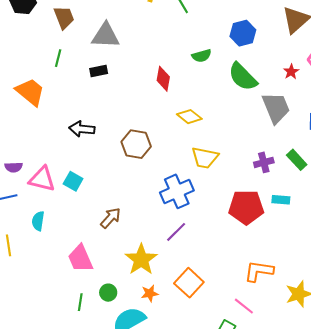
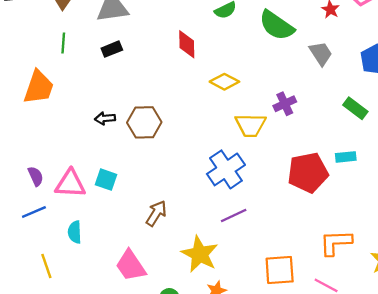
orange trapezoid: (30, 92) -> (39, 87), turned 80
gray trapezoid: (276, 108) -> (321, 53), size x0.7
black arrow: (82, 129) -> (105, 118), size x0.7
brown hexagon: (136, 144) -> (144, 122), moved
purple cross: (264, 162) -> (285, 104), moved
purple semicircle: (14, 167) -> (36, 176), turned -102
purple line: (176, 232) -> (234, 215), turned 30
orange square: (189, 283) -> (280, 270), moved, turned -36

